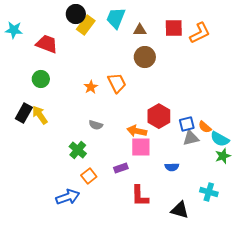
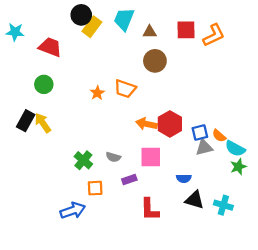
orange trapezoid: (117, 83) -> (125, 89), turned 135
gray semicircle: (96, 125) -> (113, 157), moved
orange arrow: (137, 131) -> (146, 124), moved
orange square: (89, 176) -> (95, 188), turned 35
black triangle: (180, 210) -> (195, 200), moved

